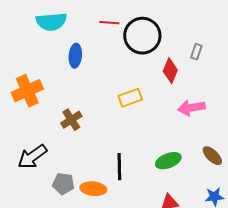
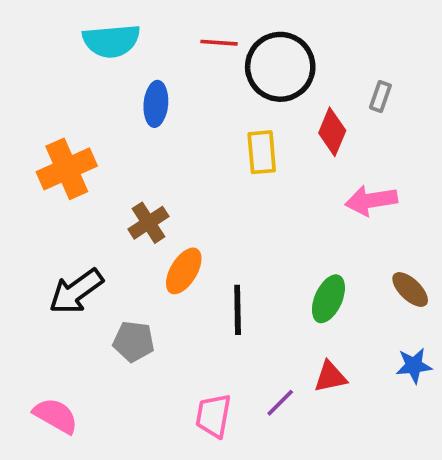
yellow rectangle: (130, 98) -> (262, 152), moved, turned -75
green ellipse: (168, 161) -> (328, 299), turned -45
orange ellipse: (93, 189) -> (184, 271), moved, turned -65

